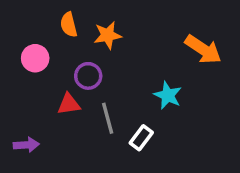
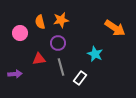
orange semicircle: (69, 25) -> (40, 22), moved
purple circle: (88, 76) -> (58, 43), moved
purple arrow: (26, 145) -> (15, 74), moved

